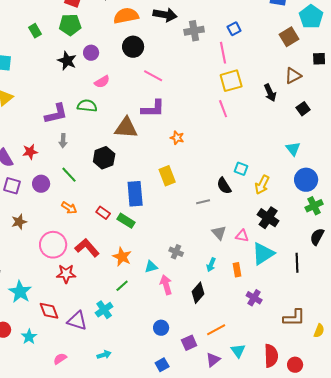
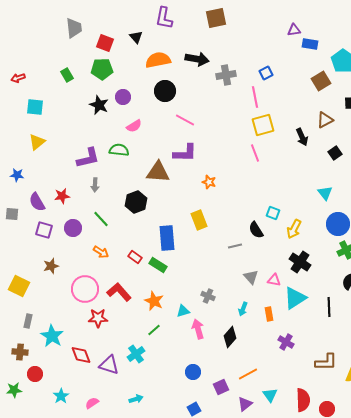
cyan star: (29, 337) -> (61, 396), moved

